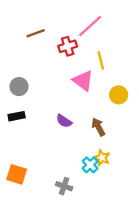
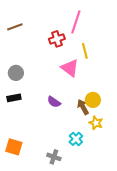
pink line: (90, 26) -> (76, 22), turned -30
brown line: (36, 33) -> (15, 27), moved
yellow circle: (119, 95) -> (93, 100), moved
yellow star: (102, 158) -> (96, 123), moved

